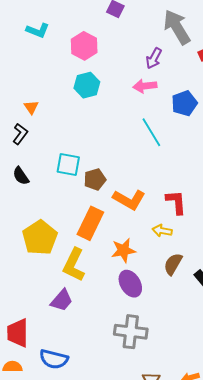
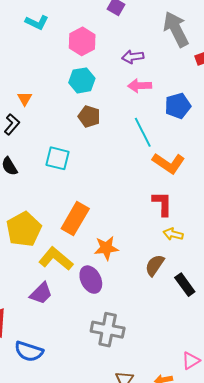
purple arrow: (154, 58) -> (133, 57), moved, turned 50
brown pentagon: (95, 179) -> (89, 116), moved, turned 30
orange L-shape: (129, 200) -> (169, 163), moved
yellow arrow: (162, 231) -> (173, 234), moved
yellow L-shape: (74, 265) -> (56, 259), turned 100
purple ellipse: (130, 284) -> (91, 280), moved

